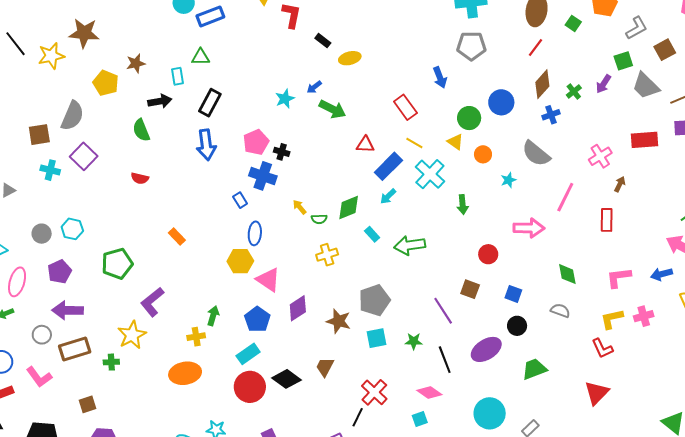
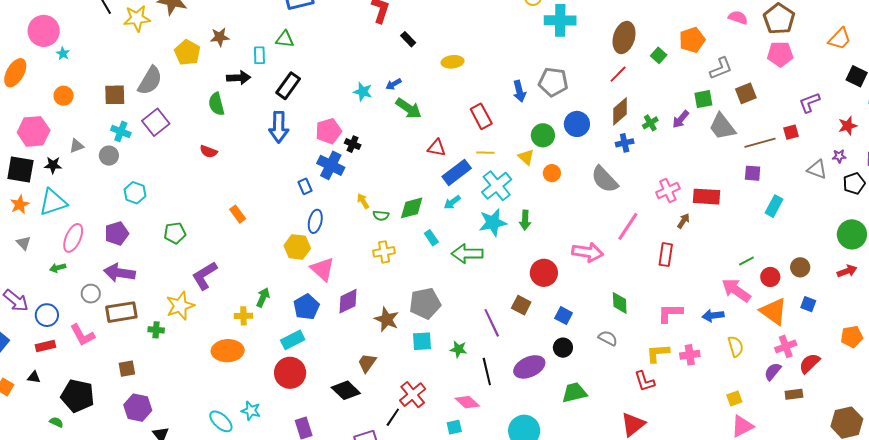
gray pentagon: (471, 46) -> (553, 82), moved
yellow ellipse: (350, 58) -> (453, 62), moved
cyan star: (285, 99) -> (363, 92), turned 30
red rectangle: (644, 140) -> (707, 197), moved
yellow line: (414, 143) -> (485, 153), turned -36
cyan star: (508, 180) -> (493, 223), moved, size x1.8
gray circle: (42, 234) -> (109, 156), moved
red circle: (488, 254) -> (544, 273), size x1.4
green pentagon: (117, 264) -> (175, 233), size x0.7
black diamond: (286, 379) -> (346, 390), moved

